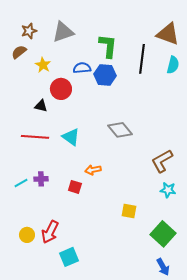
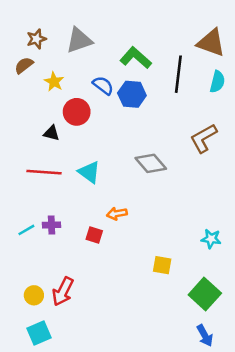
green L-shape: (108, 46) -> (136, 58), turned -55
blue semicircle: (82, 68) -> (103, 85), turned 42
brown L-shape: (162, 161) -> (204, 138), moved
cyan square: (69, 257) -> (39, 333), moved

